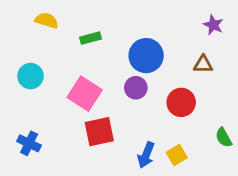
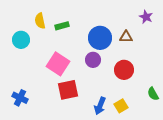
yellow semicircle: (47, 20) -> (40, 21), moved, turned -119
brown triangle: (203, 64) -> (126, 37), moved
cyan circle: (31, 76) -> (21, 40), moved

